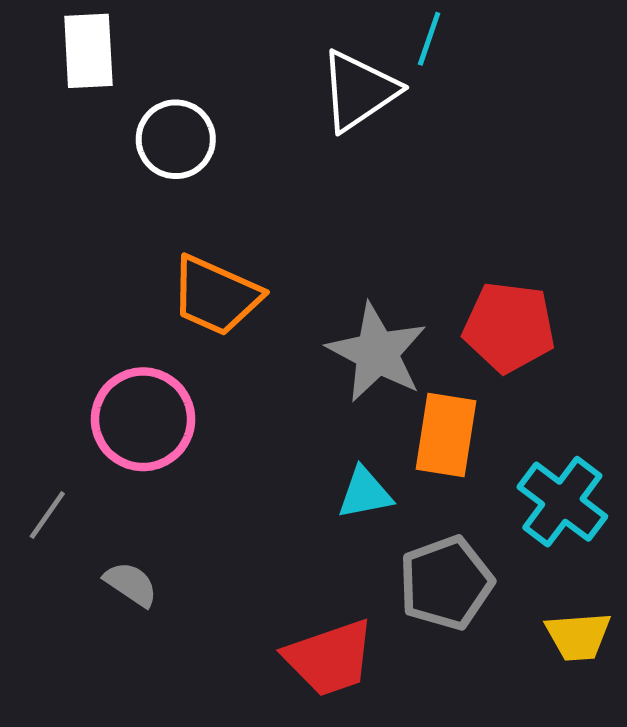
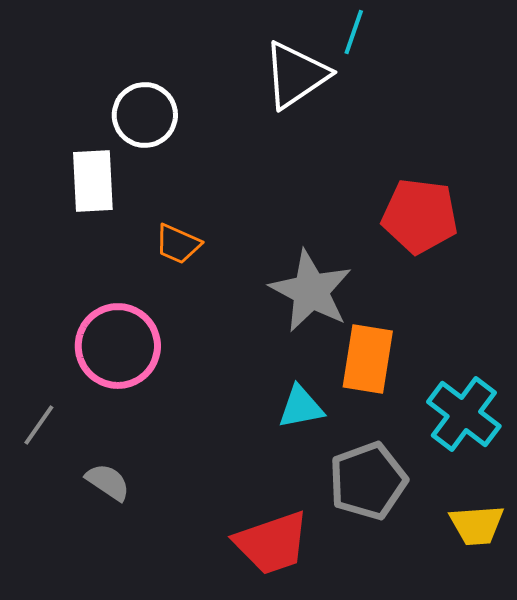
white rectangle: (88, 51) -> (93, 181), moved
orange trapezoid: (216, 296) -> (178, 244), size x0.6
red pentagon: (509, 327) -> (420, 216), moved

